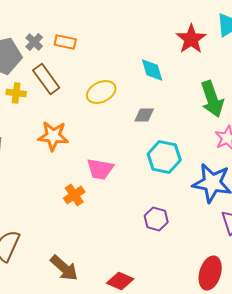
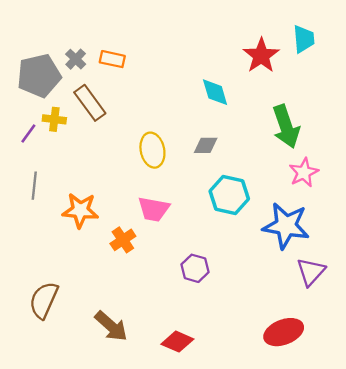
yellow ellipse: (101, 92) -> (152, 150), moved, turned -76
orange star: (53, 136) -> (80, 210), moved
purple hexagon: (156, 219) -> (195, 268), moved
red ellipse: (210, 273) -> (284, 332), turned 52

